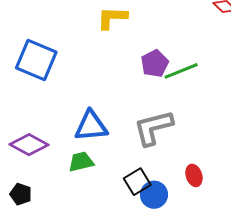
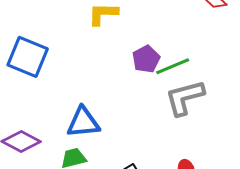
gray L-shape: (153, 128) -> (185, 98), moved

